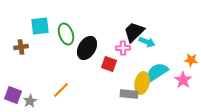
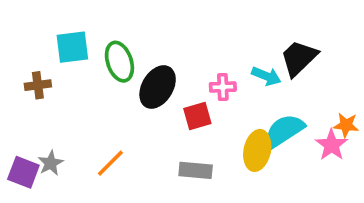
black trapezoid: (134, 32) -> (299, 58), moved
orange star: (191, 60) -> (346, 125), moved
red square: (109, 64) -> (197, 116), turned -35
gray rectangle: (129, 94) -> (196, 170), moved
gray star: (30, 101) -> (51, 163), moved

